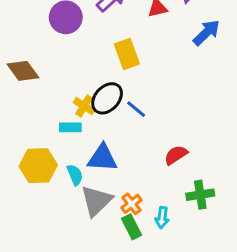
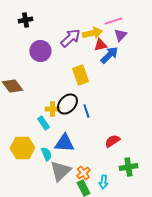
blue arrow: (206, 33) -> (109, 55), moved
yellow cross: (84, 106) -> (52, 109), turned -32
blue line: (136, 109) -> (86, 111), turned 32
cyan rectangle: (70, 127) -> (43, 123), turned 56

